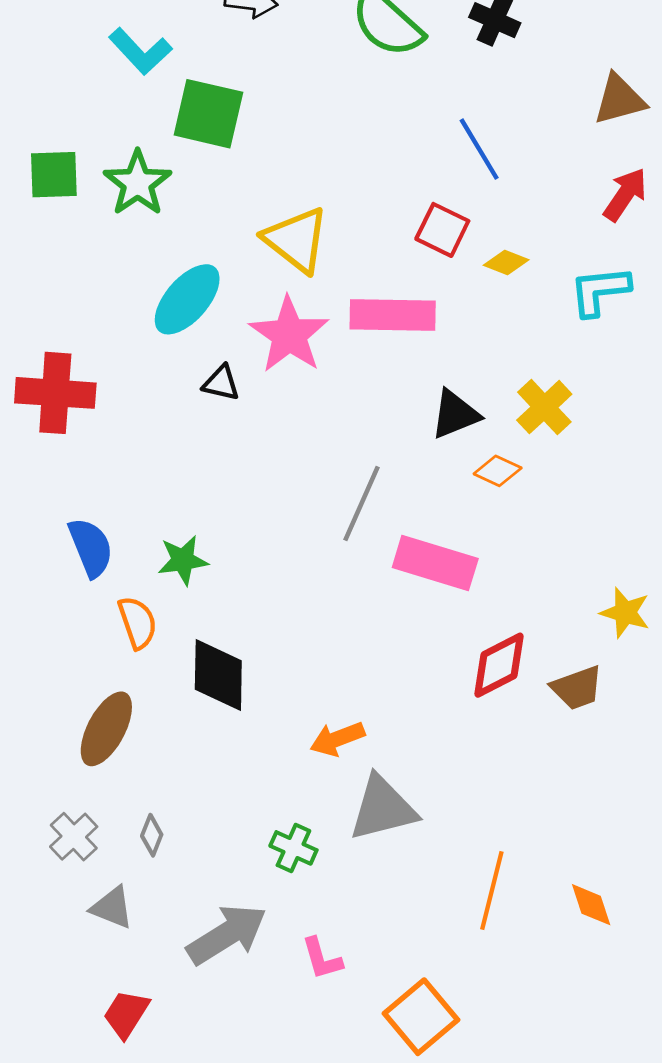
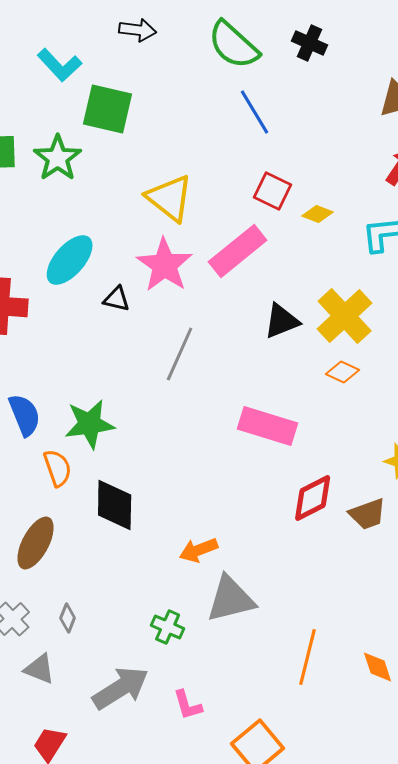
blue line: (479, 149) -> (255, 112), moved
cyan ellipse: (187, 299) -> (70, 260), moved
pink rectangle: (393, 315) -> (238, 251), turned -40
yellow cross: (544, 407) -> (345, 316), size x1.4
orange diamond: (498, 471) -> (343, 372), moved
gray line: (361, 503) -> (180, 354), moved
green star: (183, 560) -> (90, 424), size x1.4

